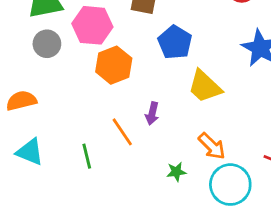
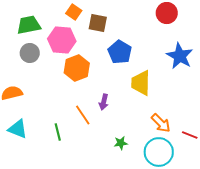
yellow trapezoid: (205, 86) -> (141, 83), turned 48
orange arrow: (212, 146) -> (161, 123), moved

